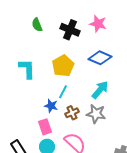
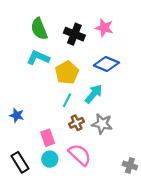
green semicircle: (37, 25) -> (39, 29), size x1.5
cyan L-shape: (27, 69) -> (38, 58), moved, turned -65
cyan arrow: (100, 90) -> (94, 94), moved
blue star: (51, 106) -> (17, 115), moved

